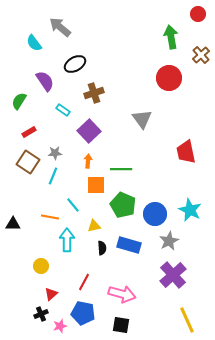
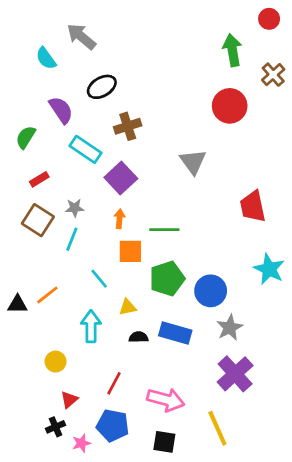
cyan rectangle: (63, 110) -> (85, 149), size x1.6
green pentagon: (123, 205) -> (167, 279), turned 30
cyan star: (190, 210) -> (269, 269), moved
orange line: (50, 217) -> (47, 295), moved, turned -48
black semicircle: (102, 248) -> (139, 337), turned -88
yellow line: (187, 320) -> (217, 428), moved

